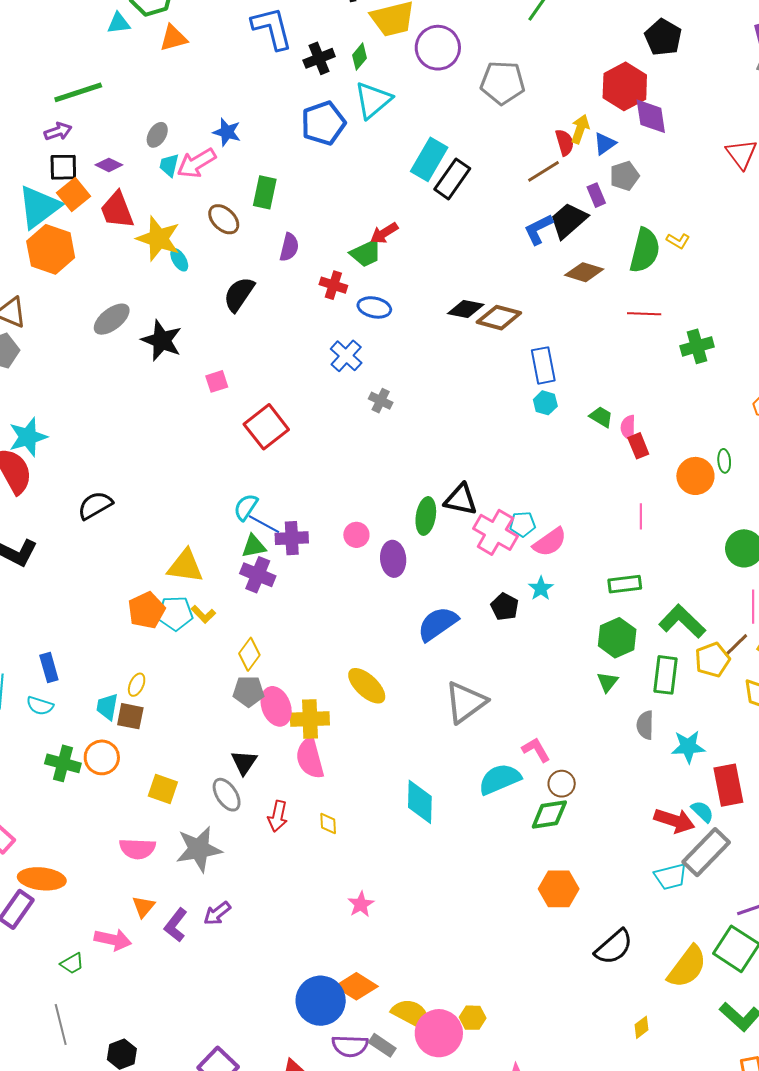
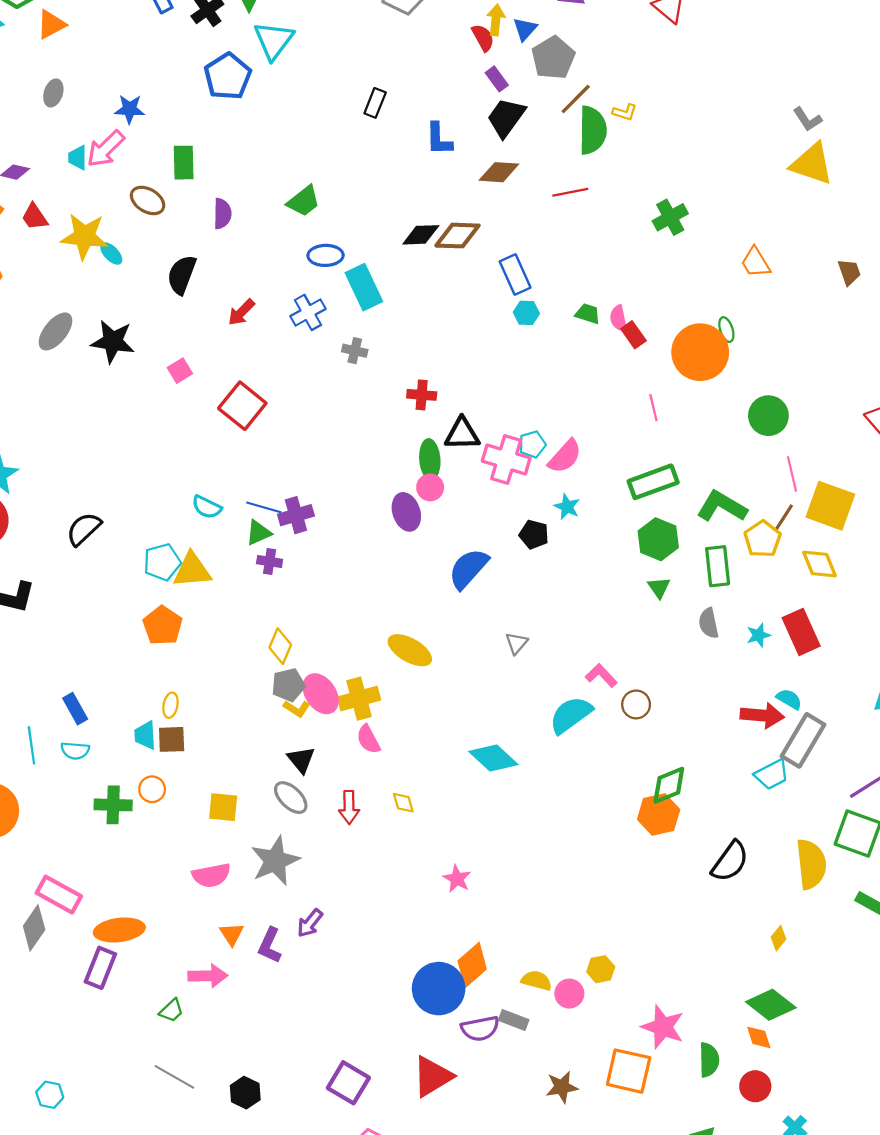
gray ellipse: (157, 135) -> (53, 93), moved
cyan rectangle: (429, 159) -> (364, 287), moved, turned -42
brown line: (543, 171) -> (576, 99), moved
gray pentagon: (624, 176) -> (553, 58), size x1.4
black rectangle: (452, 179) -> (375, 103), size x0.7
purple rectangle: (596, 195) -> (497, 79), moved
red trapezoid: (117, 210) -> (35, 217), size x0.7
blue L-shape: (538, 229) -> (439, 139), moved, turned -52
red arrow: (384, 233) -> (241, 312), moved
brown diamond: (584, 272) -> (499, 172), moved
red cross: (333, 285) -> (422, 395), moved
red line: (644, 314) -> (570, 192), moved
blue cross: (346, 356) -> (308, 312), turned 32
orange circle: (695, 476) -> (700, 352), size x1.4
cyan semicircle: (246, 507) -> (207, 507), moved, turned -84
pink circle: (356, 535) -> (430, 487), moved
purple cross: (258, 575) -> (270, 561), size x0.7
green rectangle: (625, 584) -> (653, 482), size x1.4
cyan pentagon: (175, 613) -> (162, 562), moved
yellow L-shape: (203, 614) -> (297, 709), moved
gray triangle: (466, 702) -> (516, 643), size x0.5
cyan star: (688, 747) -> (759, 635), size x0.7
orange circle: (102, 757) -> (152, 789), size x0.7
pink semicircle: (310, 758) -> (368, 739), size x0.7
red rectangle: (728, 785) -> (801, 632), moved
cyan diamond: (420, 802) -> (493, 758), turned -36
green diamond: (549, 815) -> (669, 785), moved
yellow semicircle: (687, 967) -> (811, 864), turned -30
orange diamond: (356, 986) -> (472, 965), turned -60
yellow semicircle: (412, 1014) -> (537, 981), size x0.7
gray line: (61, 1025) -> (174, 1077), turned -33
pink circle: (439, 1033) -> (569, 994), size x0.6

